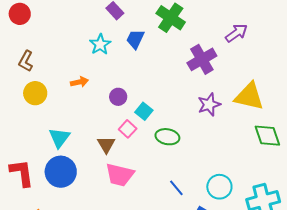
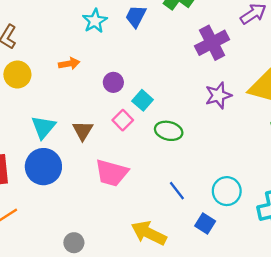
brown triangle: (106, 145) -> (83, 131), moved

